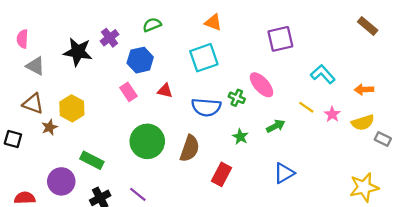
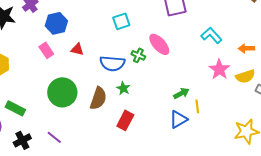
cyan square: (204, 58) -> (121, 21), moved, size x0.7
yellow line: (306, 107) -> (197, 106), moved, turned 48
pink star: (332, 114) -> (219, 69), size x1.5
green arrow: (276, 126) -> (181, 93), moved
green star: (240, 137) -> (123, 88), moved

